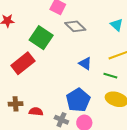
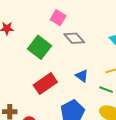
red rectangle: (23, 63) -> (45, 84), moved

